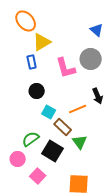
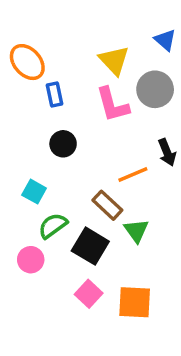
orange ellipse: (26, 21) -> (27, 62), moved
yellow triangle: (42, 42) -> (114, 60), moved, turned -42
cyan square: (49, 112) -> (34, 192), moved
pink square: (38, 176) -> (89, 294), moved

